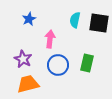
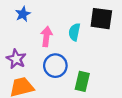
cyan semicircle: (75, 20) -> (74, 32), moved
green rectangle: (87, 63) -> (82, 81), moved

